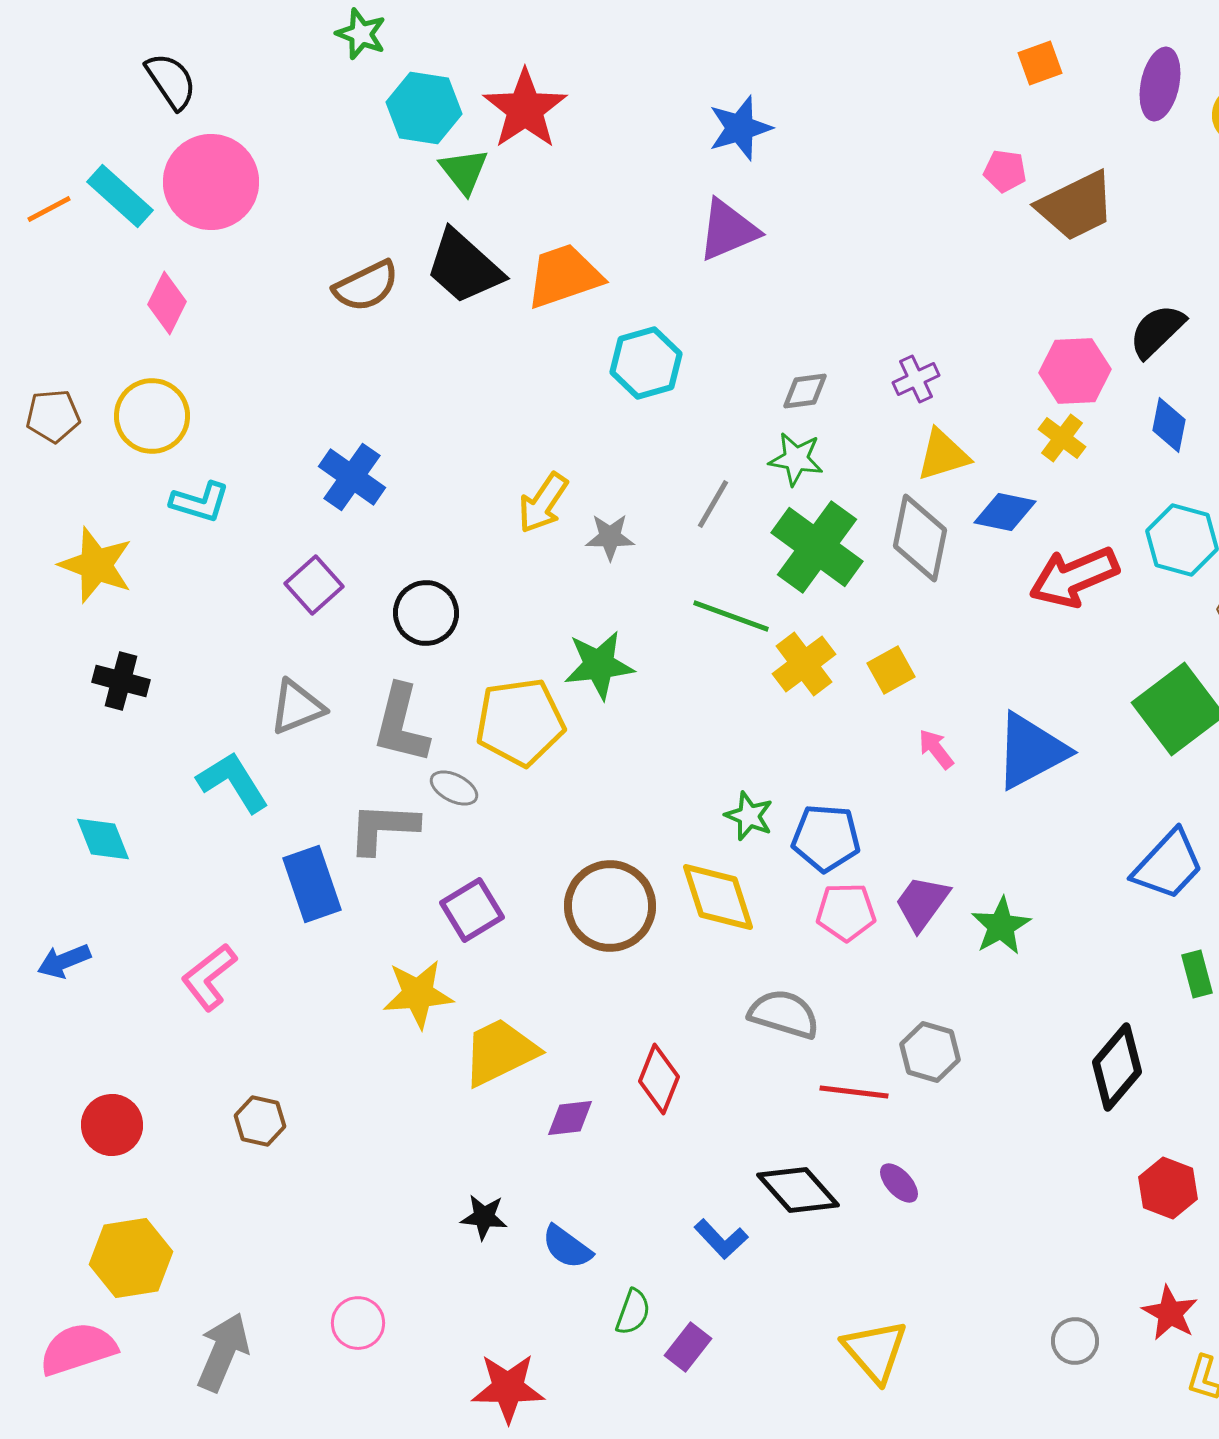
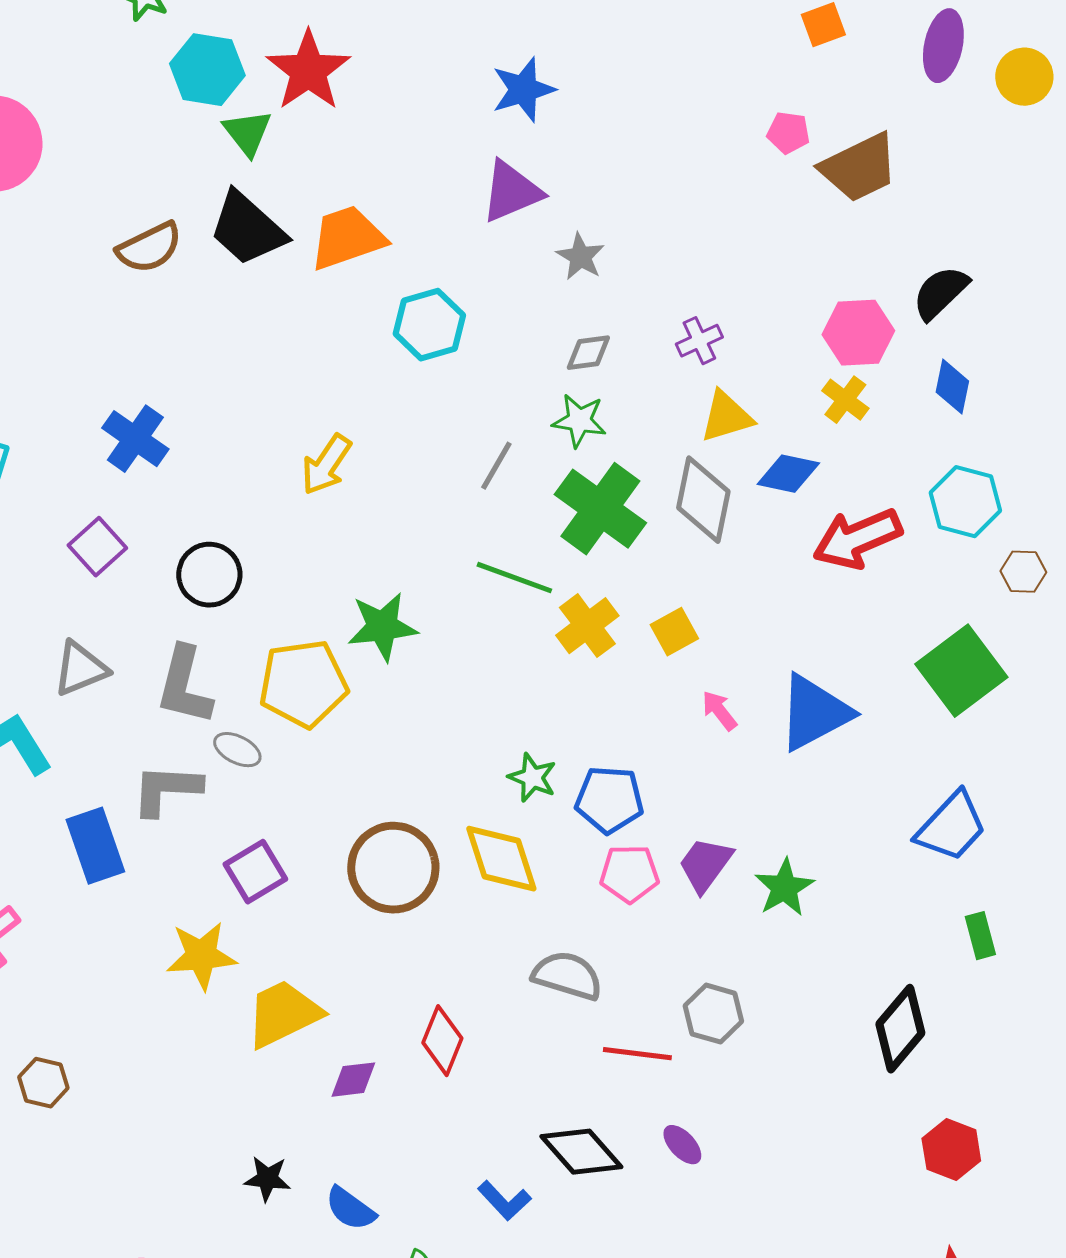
gray star: (610, 537) -> (580, 257), moved, turned 30

